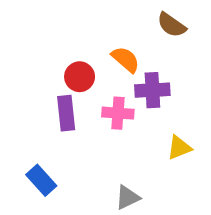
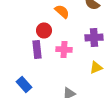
orange semicircle: (126, 59) -> (62, 11), moved
purple cross: (152, 90) -> (94, 37), moved

